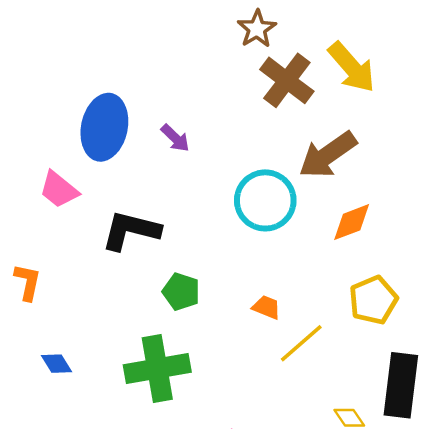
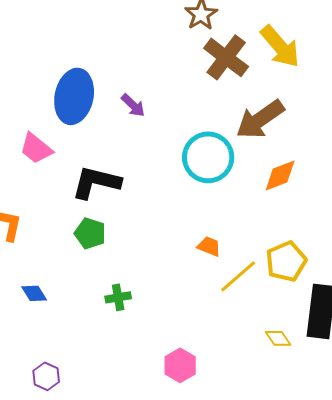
green pentagon: (181, 292) -> (90, 233), moved
yellow pentagon: (373, 300) -> (286, 261), moved
green cross: (157, 368) -> (118, 297), size x0.5

